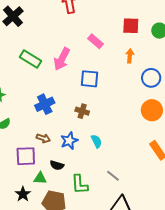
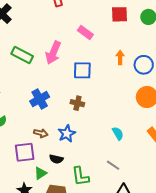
orange arrow: (130, 56) -> (120, 57), moved
cyan semicircle: (96, 141) -> (118, 133), moved
green triangle: (40, 178) -> (40, 173), turned -32

